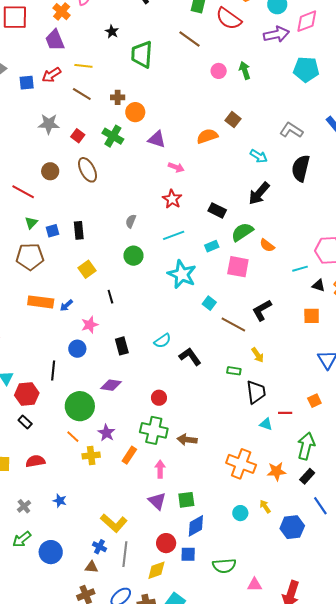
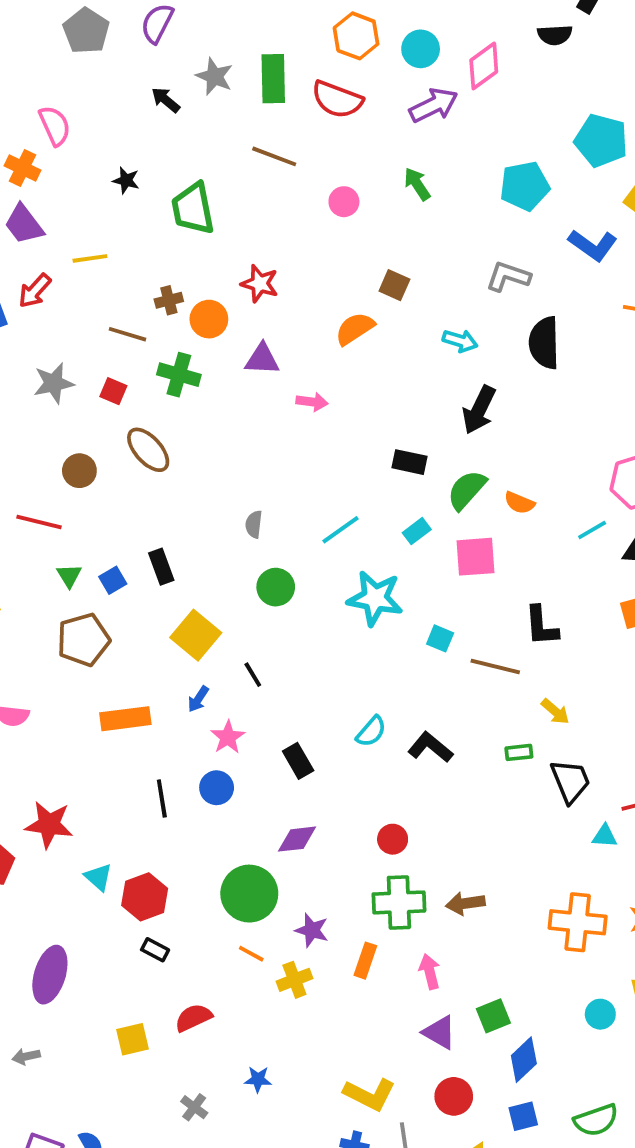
cyan pentagon: (306, 69) -> (525, 186), moved
green arrow: (245, 70) -> (417, 184), moved
brown line: (82, 94) -> (128, 334), moved
red star: (172, 199) -> (260, 284), moved
yellow square: (87, 269) -> (196, 635), size x1.4
blue arrow: (66, 305) -> (198, 699), moved
black L-shape: (262, 310) -> (541, 626), turned -50
black line: (53, 370) -> (162, 799), moved
red circle: (166, 543) -> (454, 1096), moved

